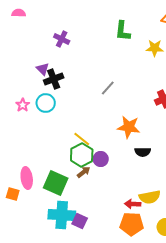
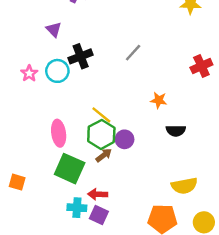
black cross: (54, 79) -> (81, 56), moved
orange star: (129, 127) -> (159, 100), size x0.6
pink ellipse: (27, 178) -> (59, 133), moved
red arrow: (133, 204) -> (98, 194), moved
cyan cross: (62, 215) -> (77, 208), size x0.6

